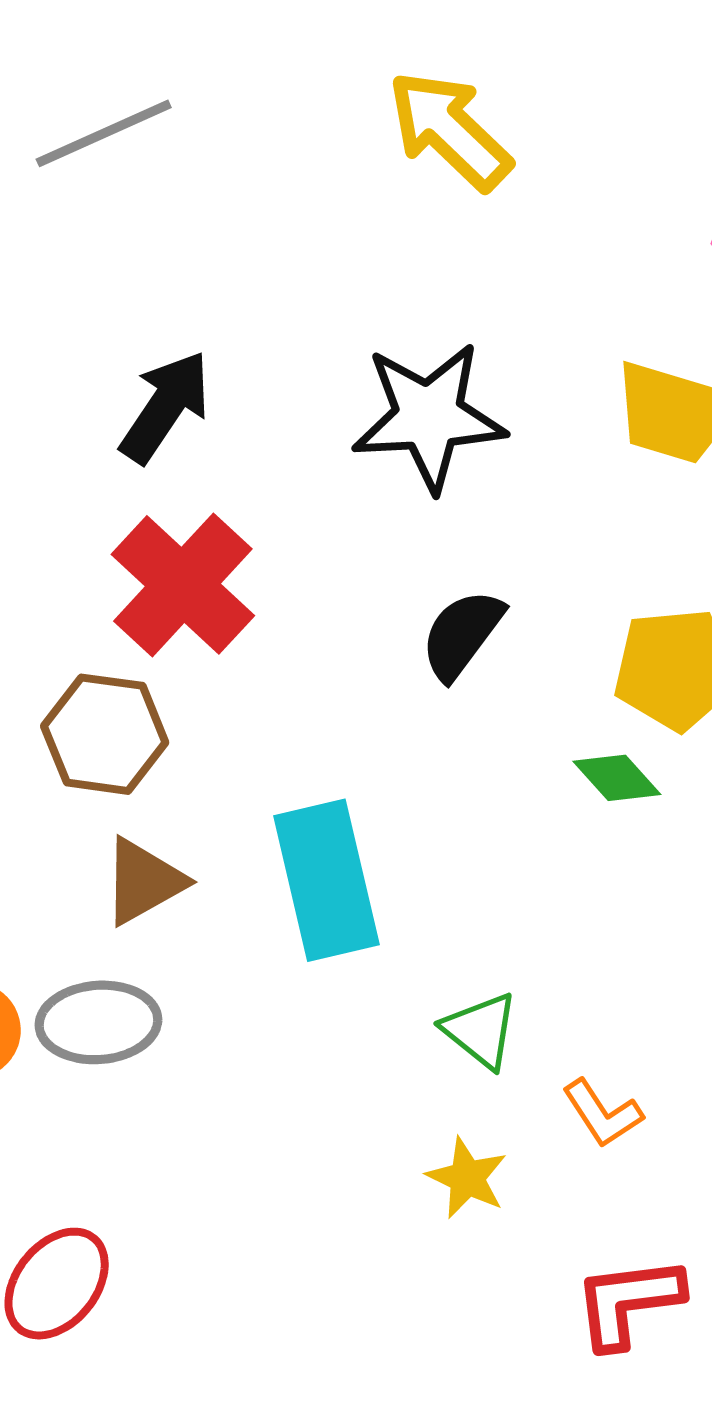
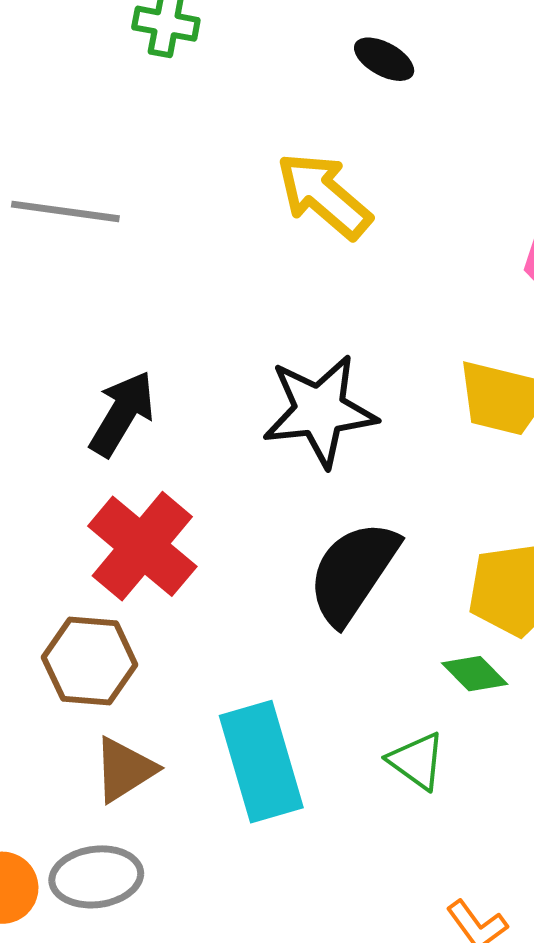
gray line: (104, 133) -> (65, 211), turned 35
black semicircle: (462, 634) -> (353, 572), size x1.5
green triangle: (481, 1030) -> (417, 761), moved

